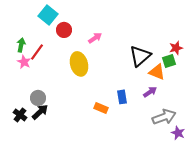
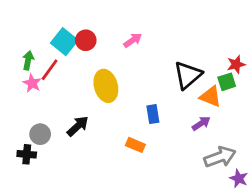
cyan square: (48, 15) -> (64, 42), moved
pink arrow: (95, 38) -> (133, 40), moved
blue rectangle: (122, 97) -> (153, 114), moved
gray circle: (38, 98) -> (40, 134), moved
black arrow: (40, 112) -> (78, 126), moved
black cross: (20, 115) -> (27, 154), turned -32

